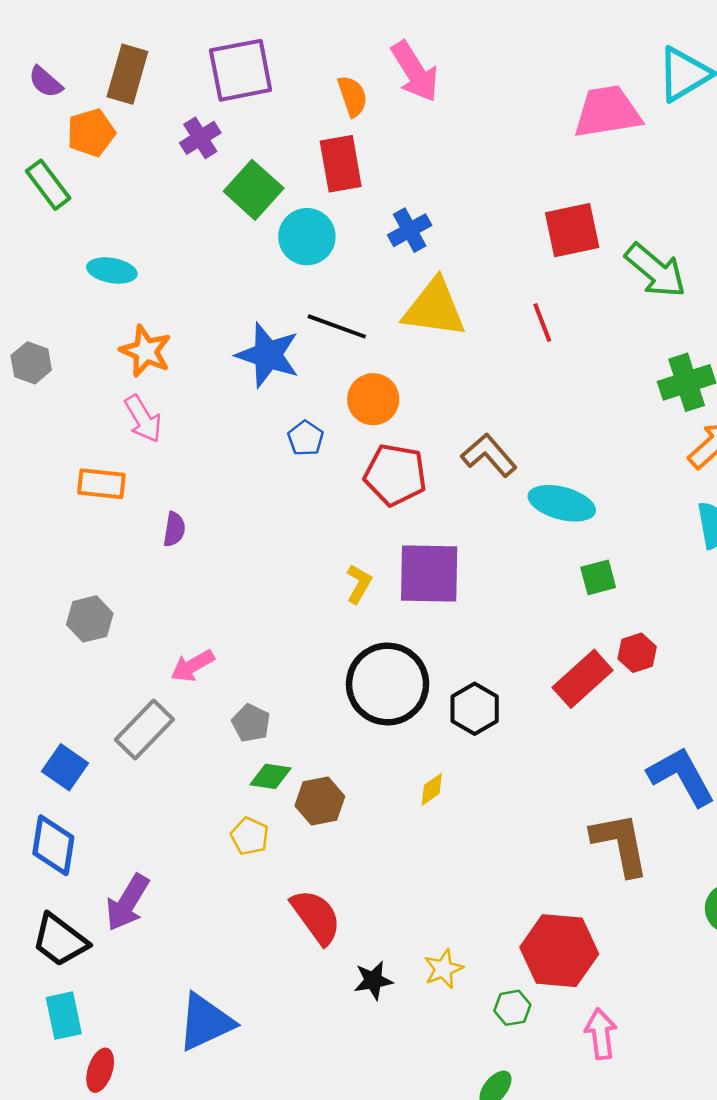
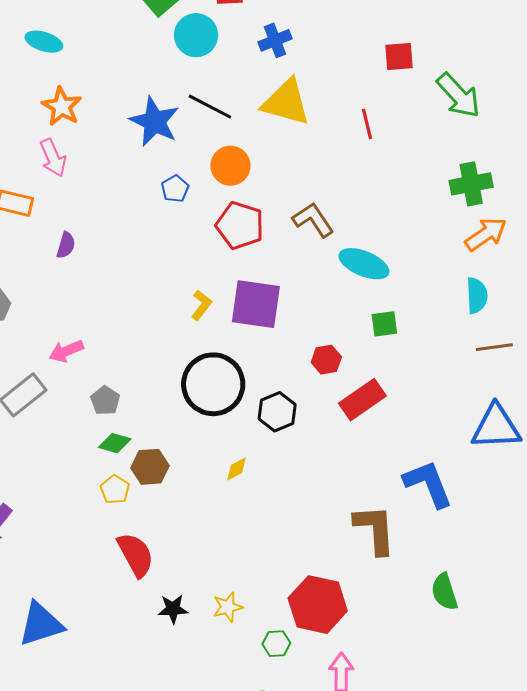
red square: (572, 230) -> (399, 56), size x0.7
red hexagon: (637, 653) -> (326, 360), moved
yellow pentagon: (250, 836) -> (115, 489), moved

